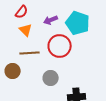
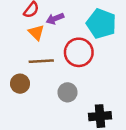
purple arrow: (51, 20) -> (55, 19), moved

